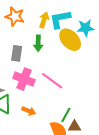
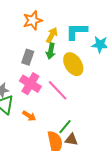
orange star: (15, 16) -> (33, 20), turned 30
yellow arrow: (44, 20) -> (52, 35), moved
yellow ellipse: (70, 40) -> (73, 64), moved

